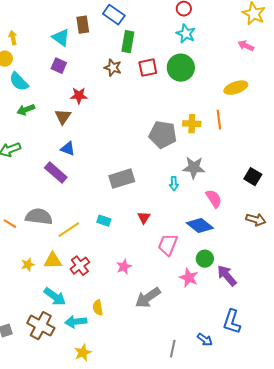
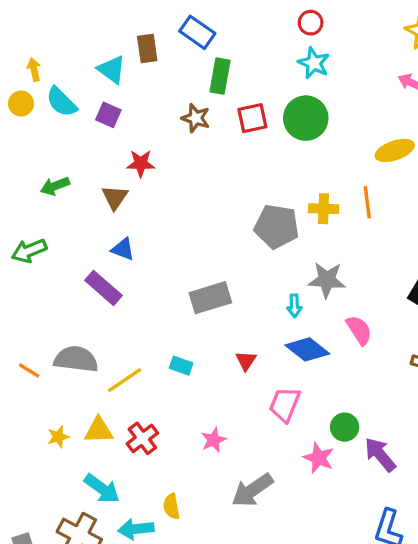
cyan semicircle: (19, 82) -> (61, 102), moved
blue diamond: (200, 226) -> (307, 349), moved

